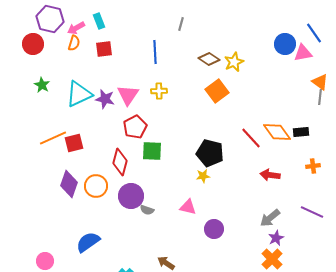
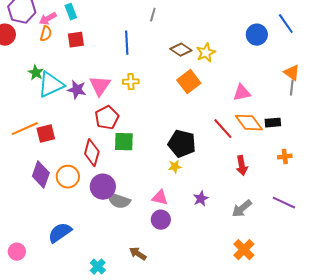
pink triangle: (303, 53) -> (242, 93), moved
green star: (42, 85) -> (36, 73), moved
red arrow: (270, 175) -> (242, 166), turned -108
gray semicircle: (147, 210) -> (119, 201), size x1.6
purple circle: (214, 229) -> (161, 220), moved
purple star: (276, 238) -> (201, 199), moved

